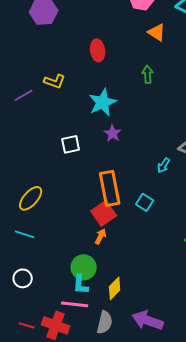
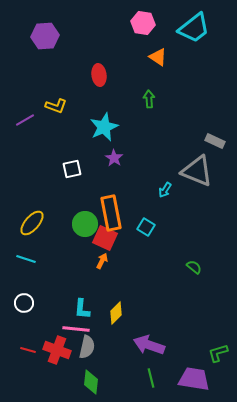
red square: (104, 213) -> (105, 238), turned -30
green circle: (84, 267) -> (85, 224), moved
gray semicircle: (105, 322) -> (87, 347), moved

